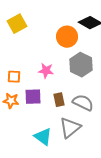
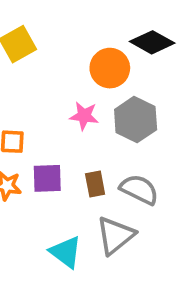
pink star: (46, 71) -> (84, 116), moved

